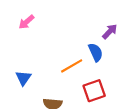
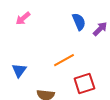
blue semicircle: (96, 52) -> (79, 22), moved

